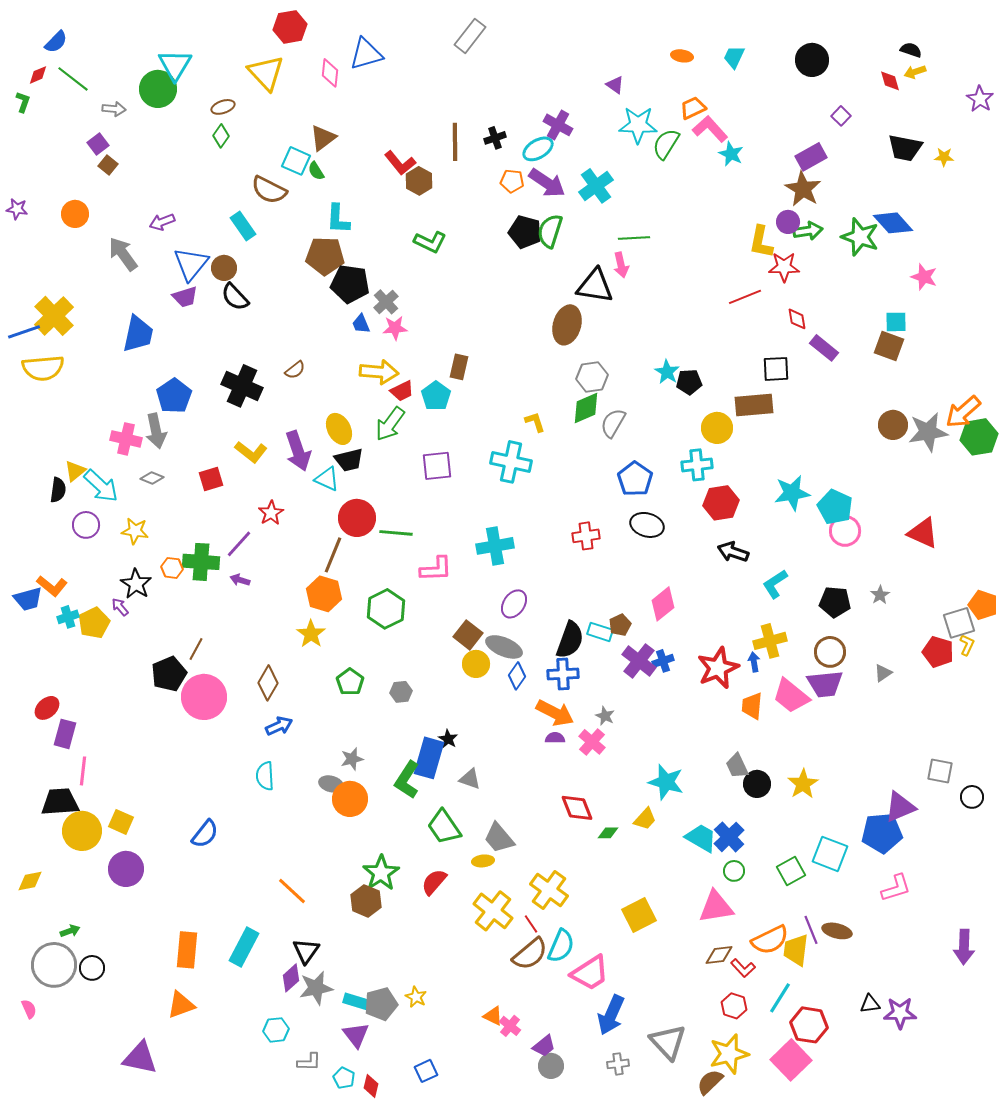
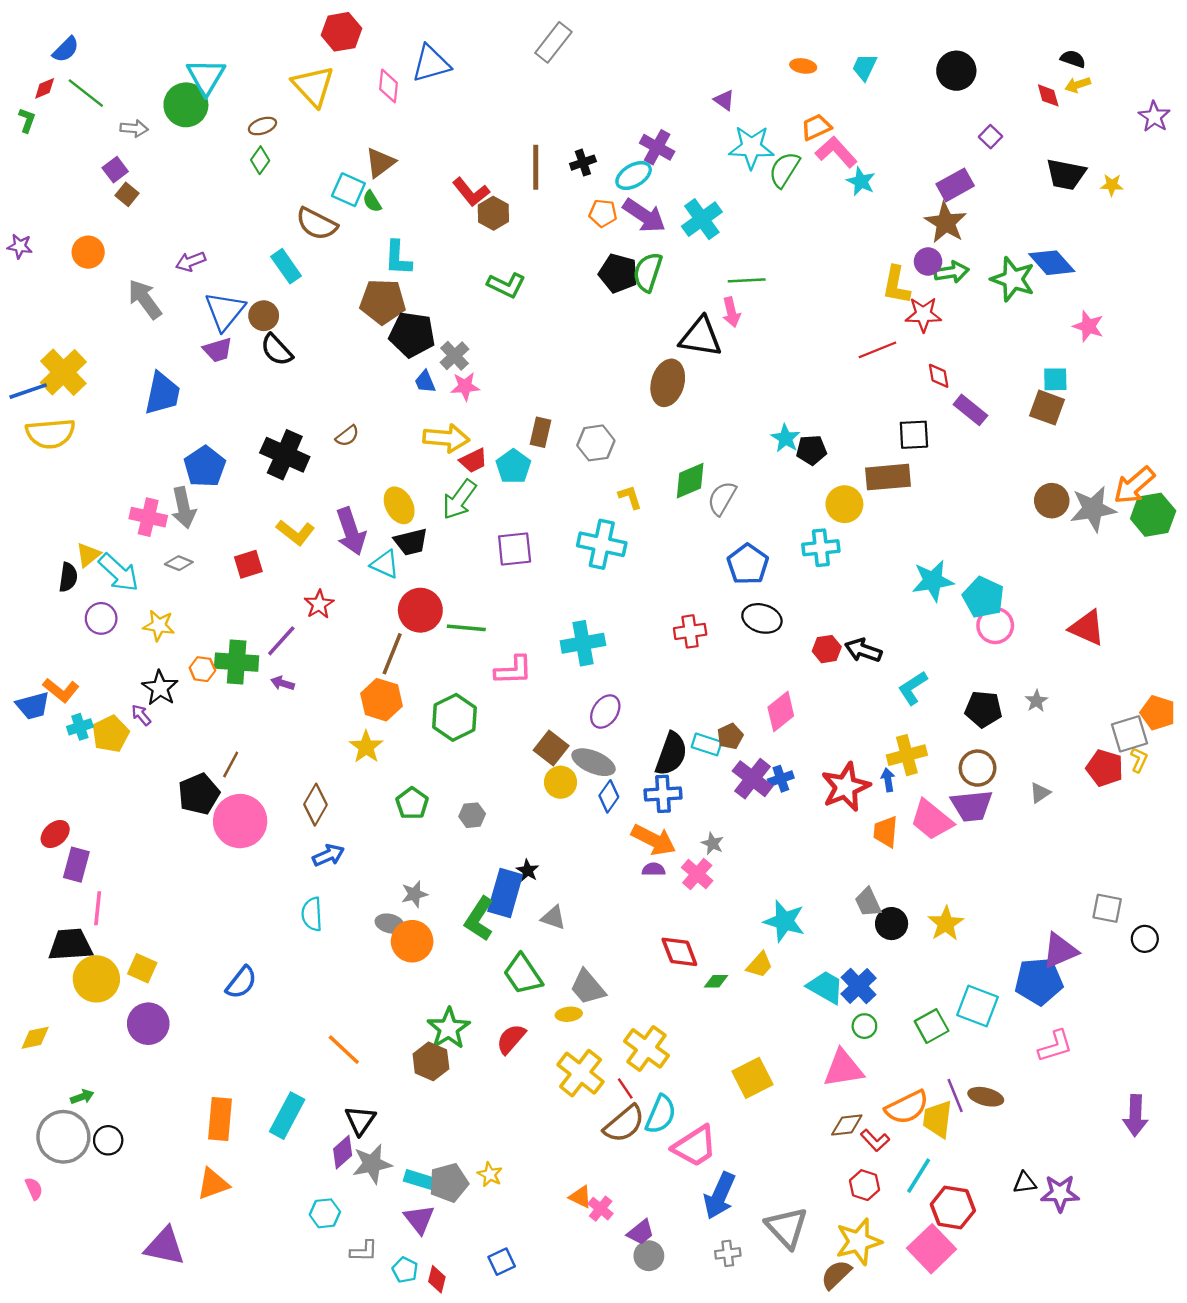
gray hexagon: (592, 377) -> (596, 443), moved
red hexagon: (721, 503) -> (827, 649), moved, size x0.7

